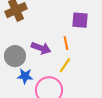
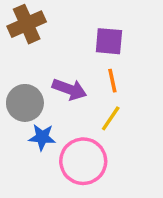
purple square: (80, 20) -> (109, 41), moved

